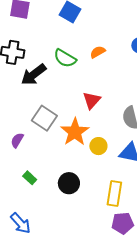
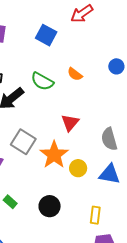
orange semicircle: (98, 52) -> (75, 74), turned -112
yellow rectangle: (114, 193) -> (95, 215), size x0.7

